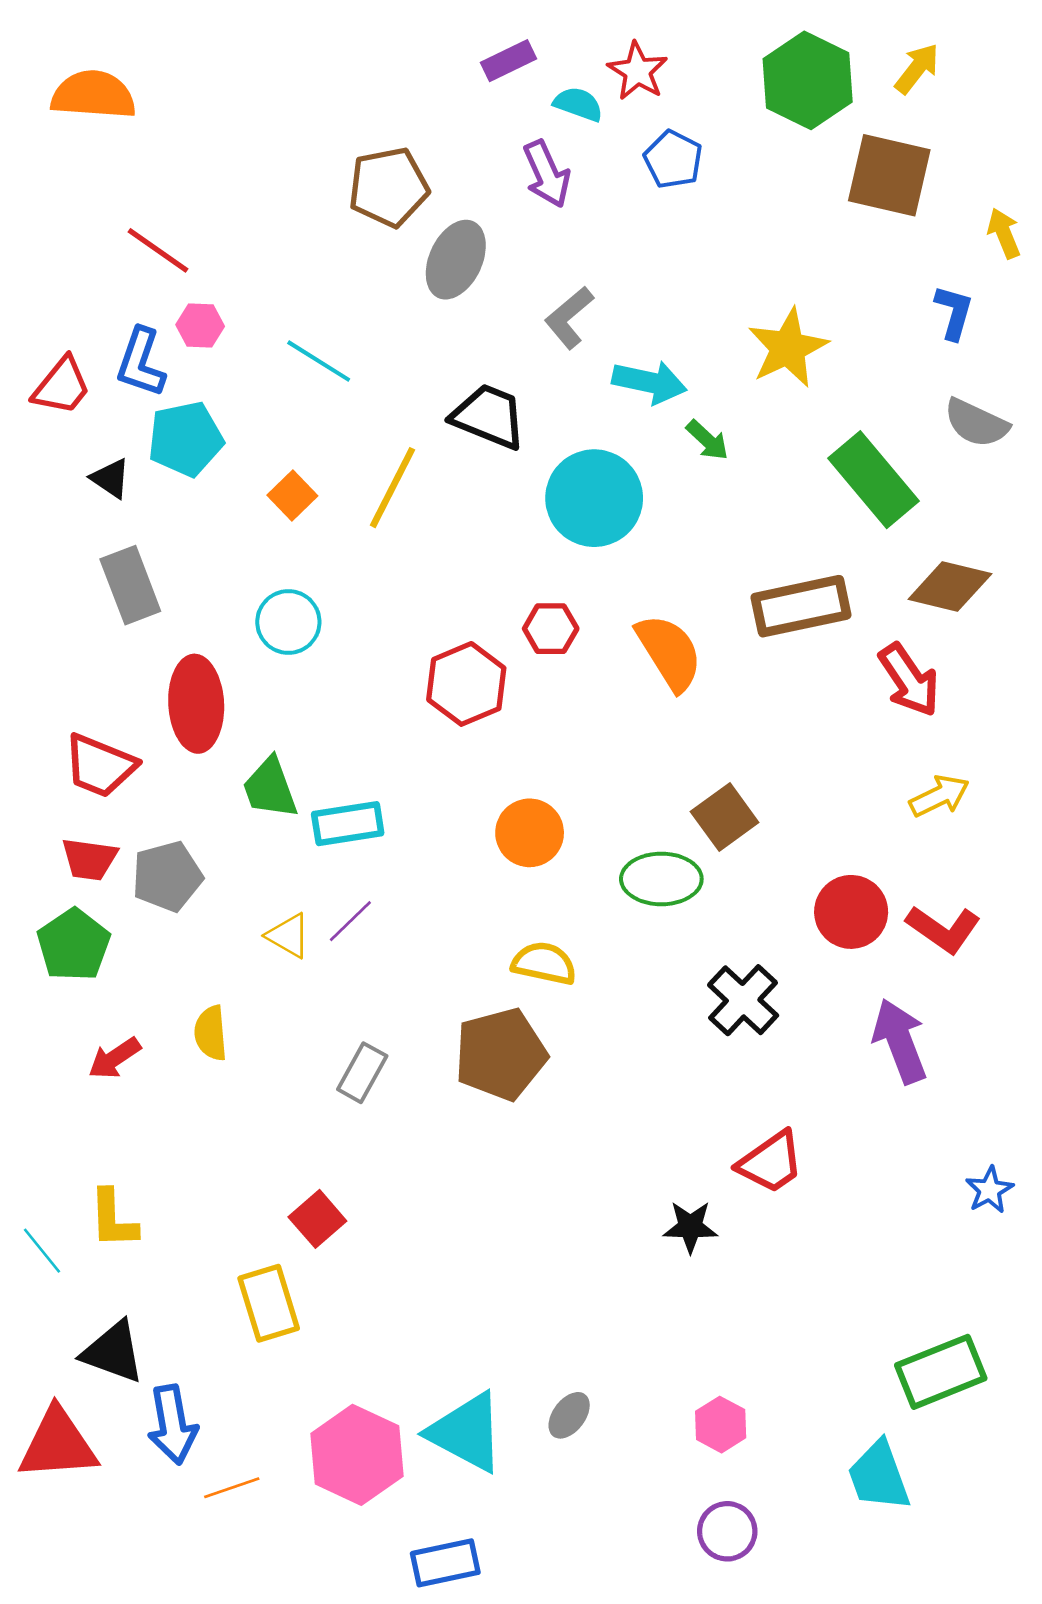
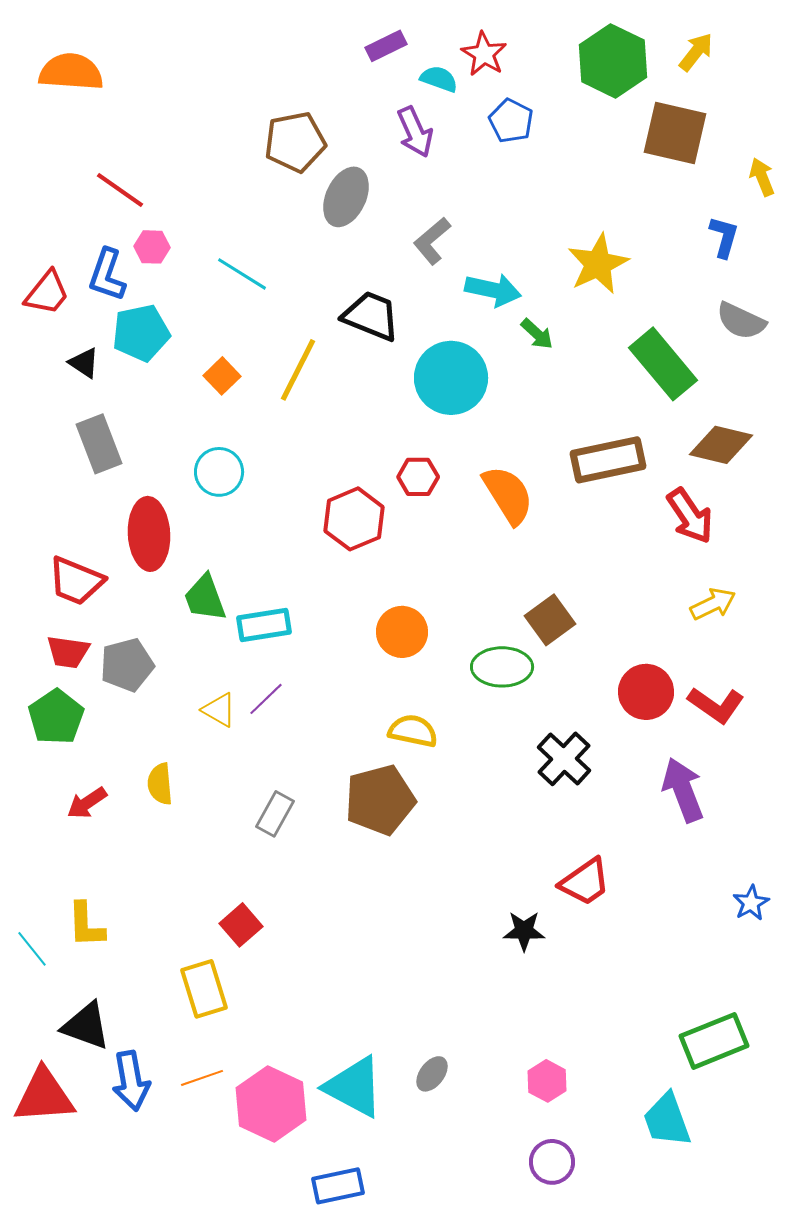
orange line: (232, 1488) -> (202, 1078), moved

